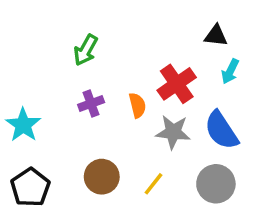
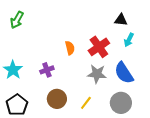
green arrow: (86, 50) -> (17, 20), moved
purple cross: (91, 104) -> (47, 70), moved
orange semicircle: (137, 105) -> (70, 48), moved

